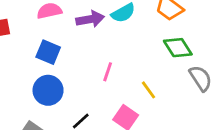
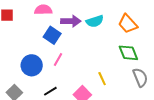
blue square: (48, 52) -> (52, 35), moved
pink line: (108, 72) -> (58, 60), moved

